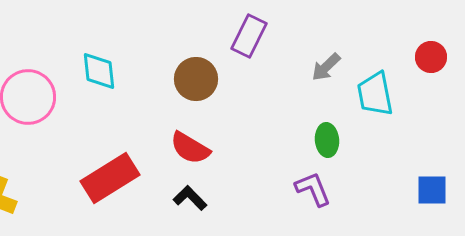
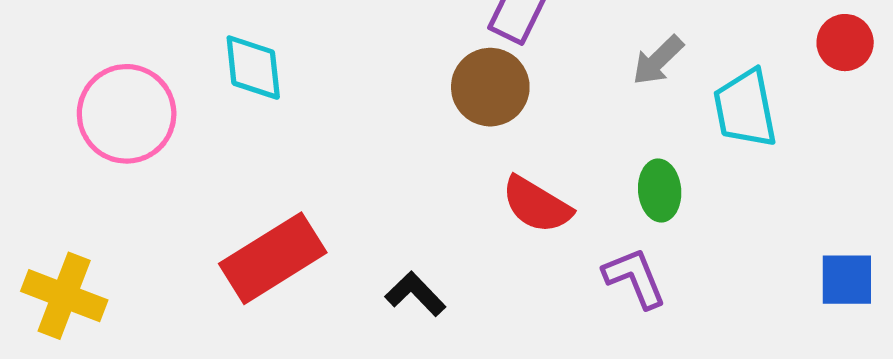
brown circle: (196, 79) -> (490, 87), moved
red semicircle: (190, 148) -> (537, 205), moved

